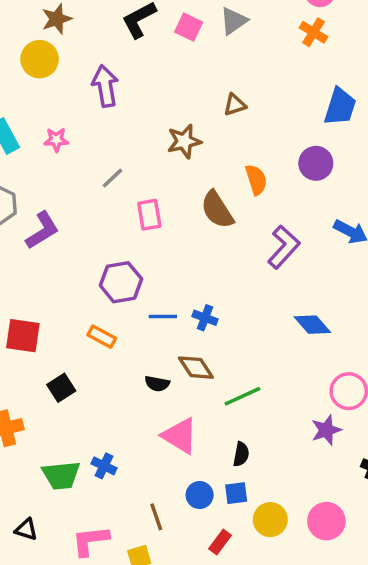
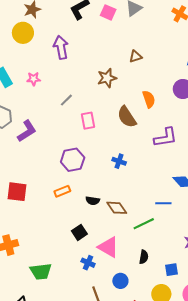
purple L-shape: (284, 247) -> (166, 137), turned 40
blue line: (163, 317) -> (163, 203), moved
blue cross: (205, 318) -> (119, 161), moved
orange rectangle: (102, 337) -> (62, 191), turned -49
black semicircle: (157, 384) -> (93, 201), moved
black square: (61, 388) -> (79, 232), moved
blue cross: (104, 466) -> (88, 263), moved
blue square: (236, 493) -> (171, 270), moved

